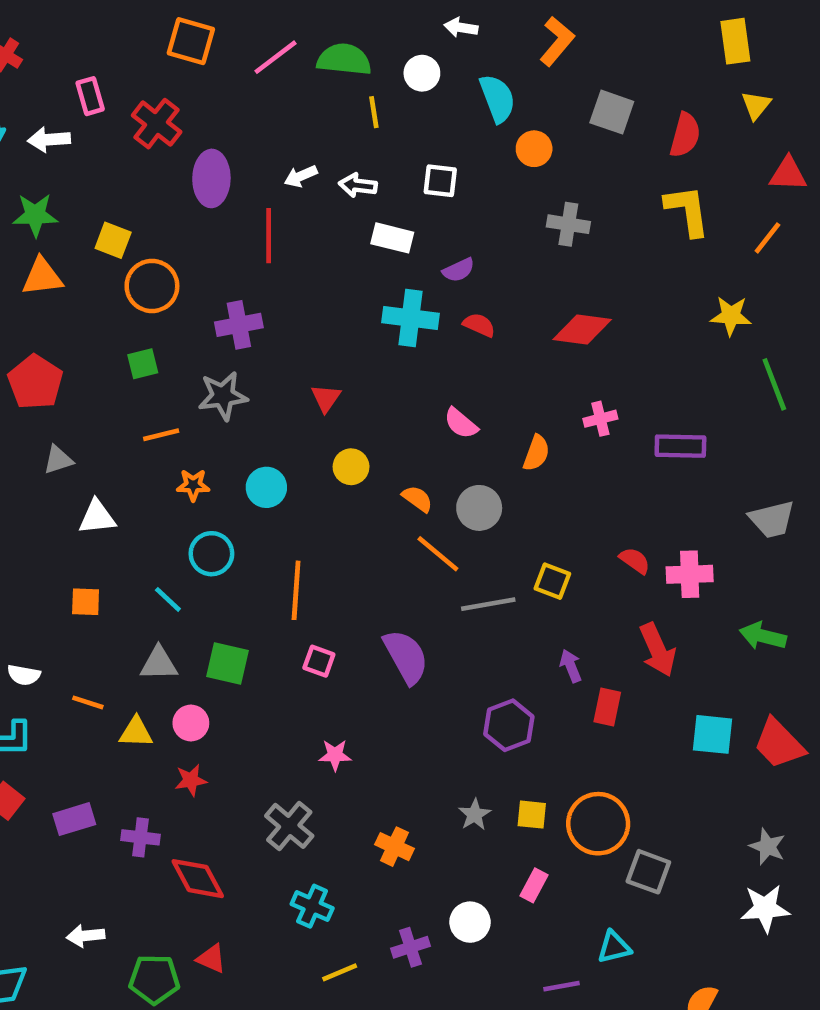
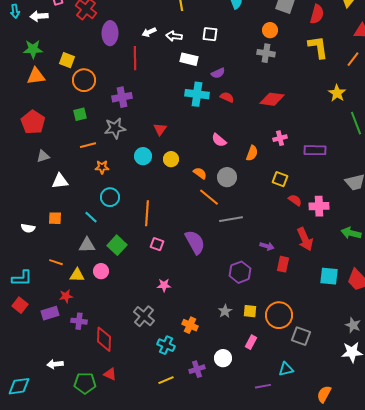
orange circle: (534, 149) -> (270, 30), moved
yellow star: (731, 316) -> (337, 93), turned 30
cyan circle: (266, 487) -> (143, 156), moved
yellow square: (552, 581) -> (280, 179), moved
green square: (227, 664) -> (117, 245), turned 30
purple arrow: (571, 666) -> (267, 246), turned 128
white semicircle: (24, 675) -> (28, 228), moved
red star: (191, 780) -> (66, 296), moved
red diamond: (198, 879) -> (104, 339), turned 30
cyan cross: (312, 906) -> (166, 345), moved

